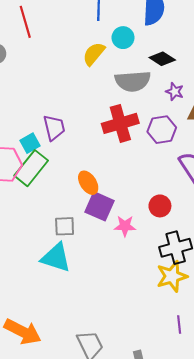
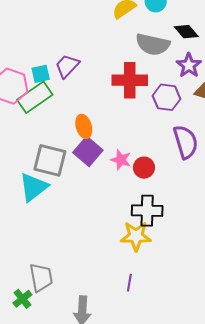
purple star: (175, 92) -> (189, 65), size x1.4
purple trapezoid: (54, 128) -> (67, 66), turned -140
gray square: (65, 226) -> (50, 160), size x1.6
pink star: (125, 226) -> (121, 160), moved
cyan triangle: (56, 258) -> (33, 187), turned 48

